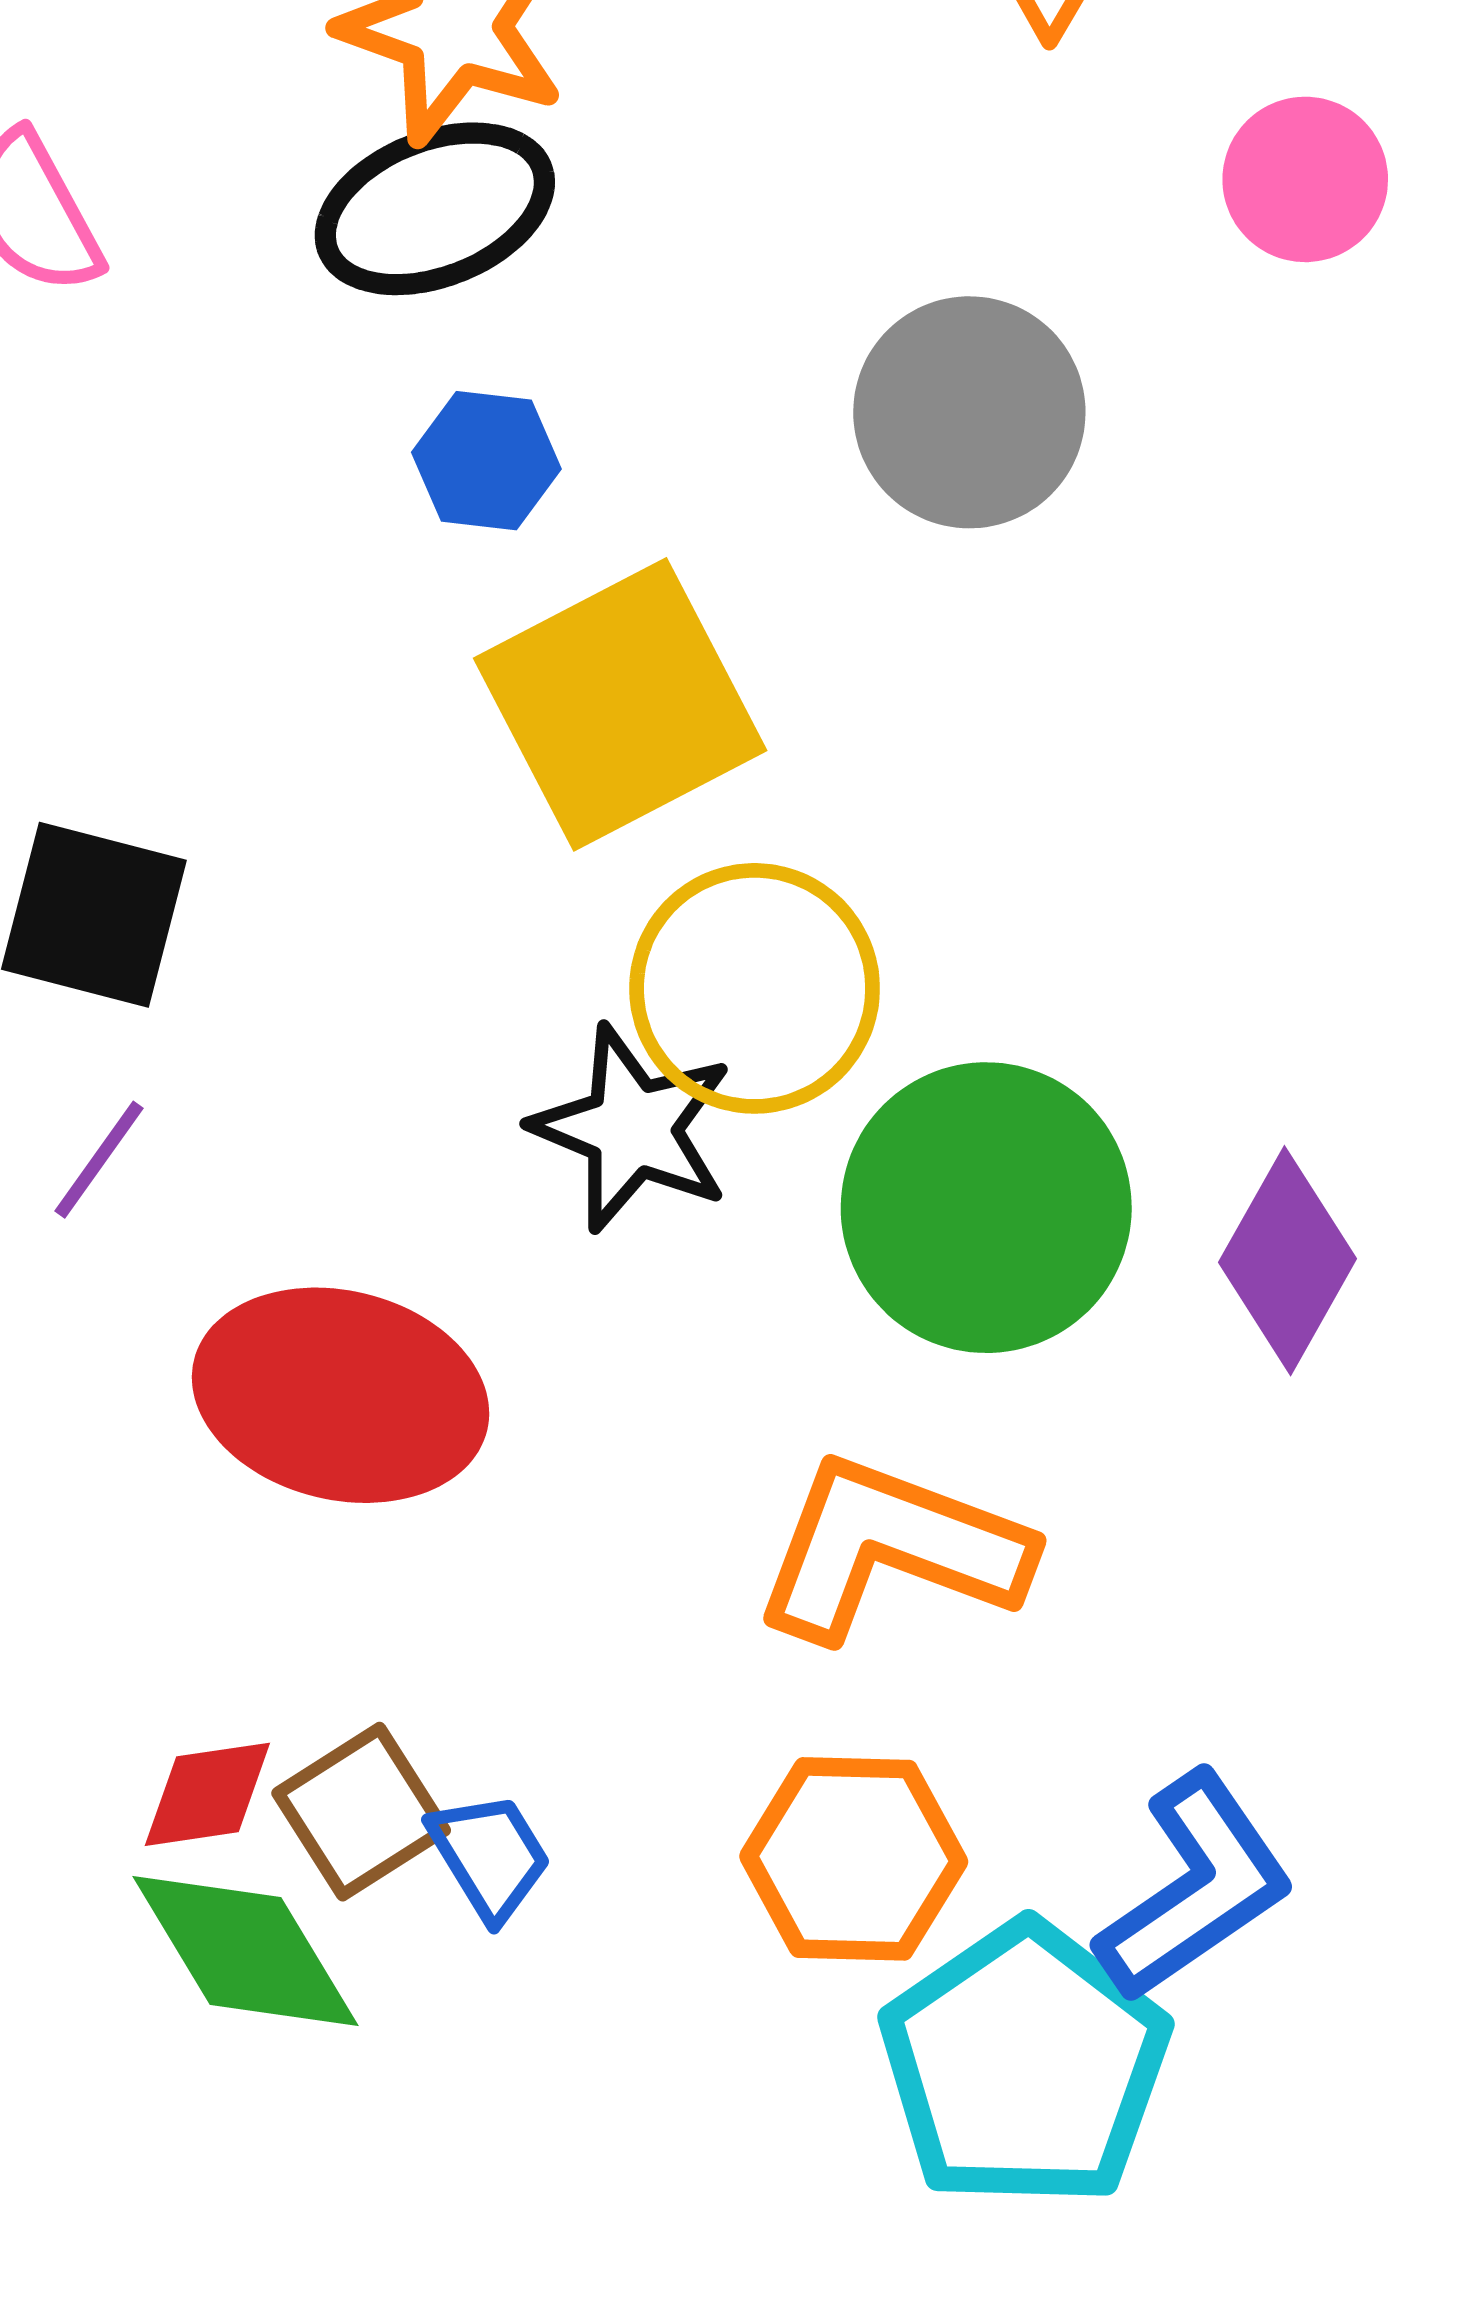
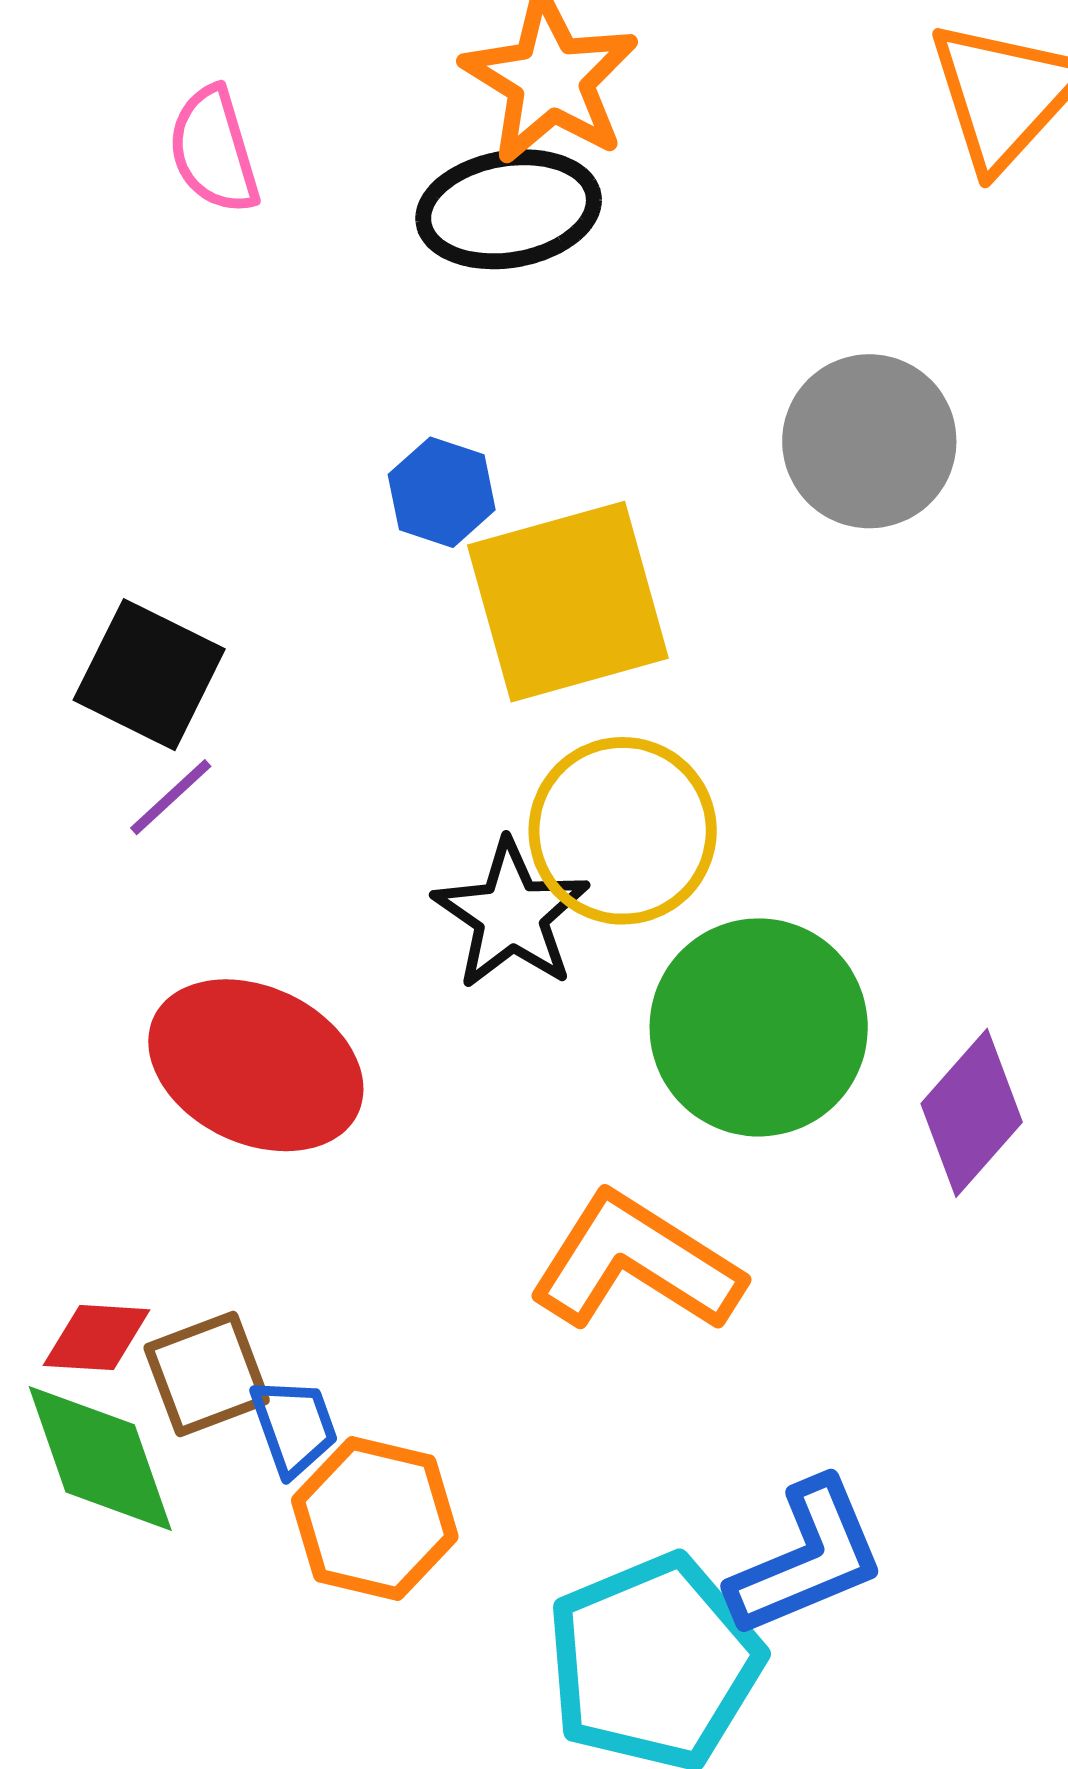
blue hexagon: (486, 461) -> (442, 492), moved
purple line: (99, 1160) -> (171, 797), moved
orange hexagon: (854, 1859) -> (375, 1518), moved

